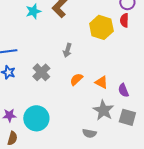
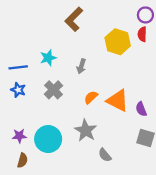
cyan star: (33, 11) -> (48, 58), moved
orange triangle: (101, 82) -> (118, 101), size x1.6
gray star: (103, 110) -> (86, 130), moved
gray semicircle: (89, 133) -> (105, 155), turned 40

